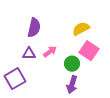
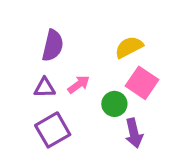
purple square: (15, 79) -> (53, 130), moved
purple arrow: (72, 85) -> (134, 133), moved, turned -30

